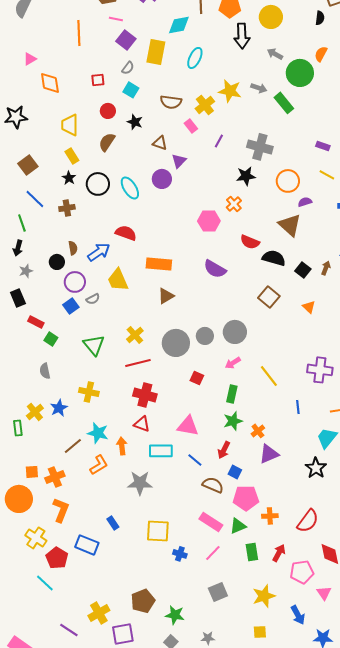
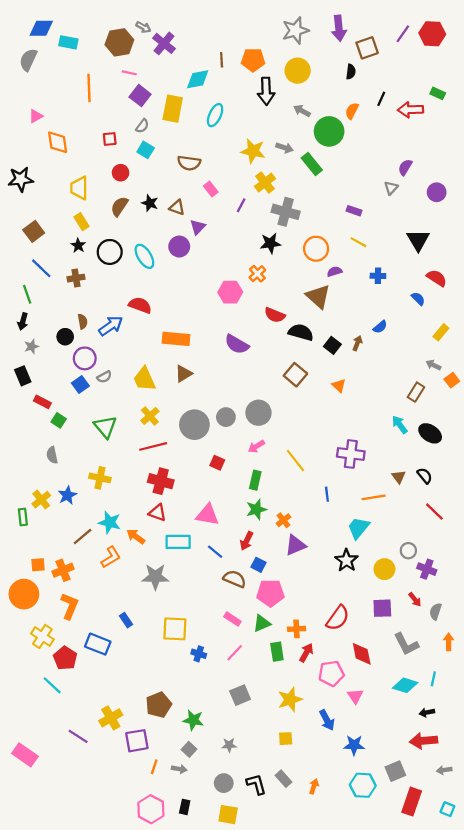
yellow cross: (205, 105) -> (265, 182), moved
black star: (135, 122) -> (150, 203), moved
yellow trapezoid: (118, 280) -> (144, 379), moved
orange arrow: (122, 446) -> (136, 537), turned -48
orange cross: (270, 516) -> (297, 629), moved
pink rectangle: (211, 522) -> (232, 619), size x0.7

